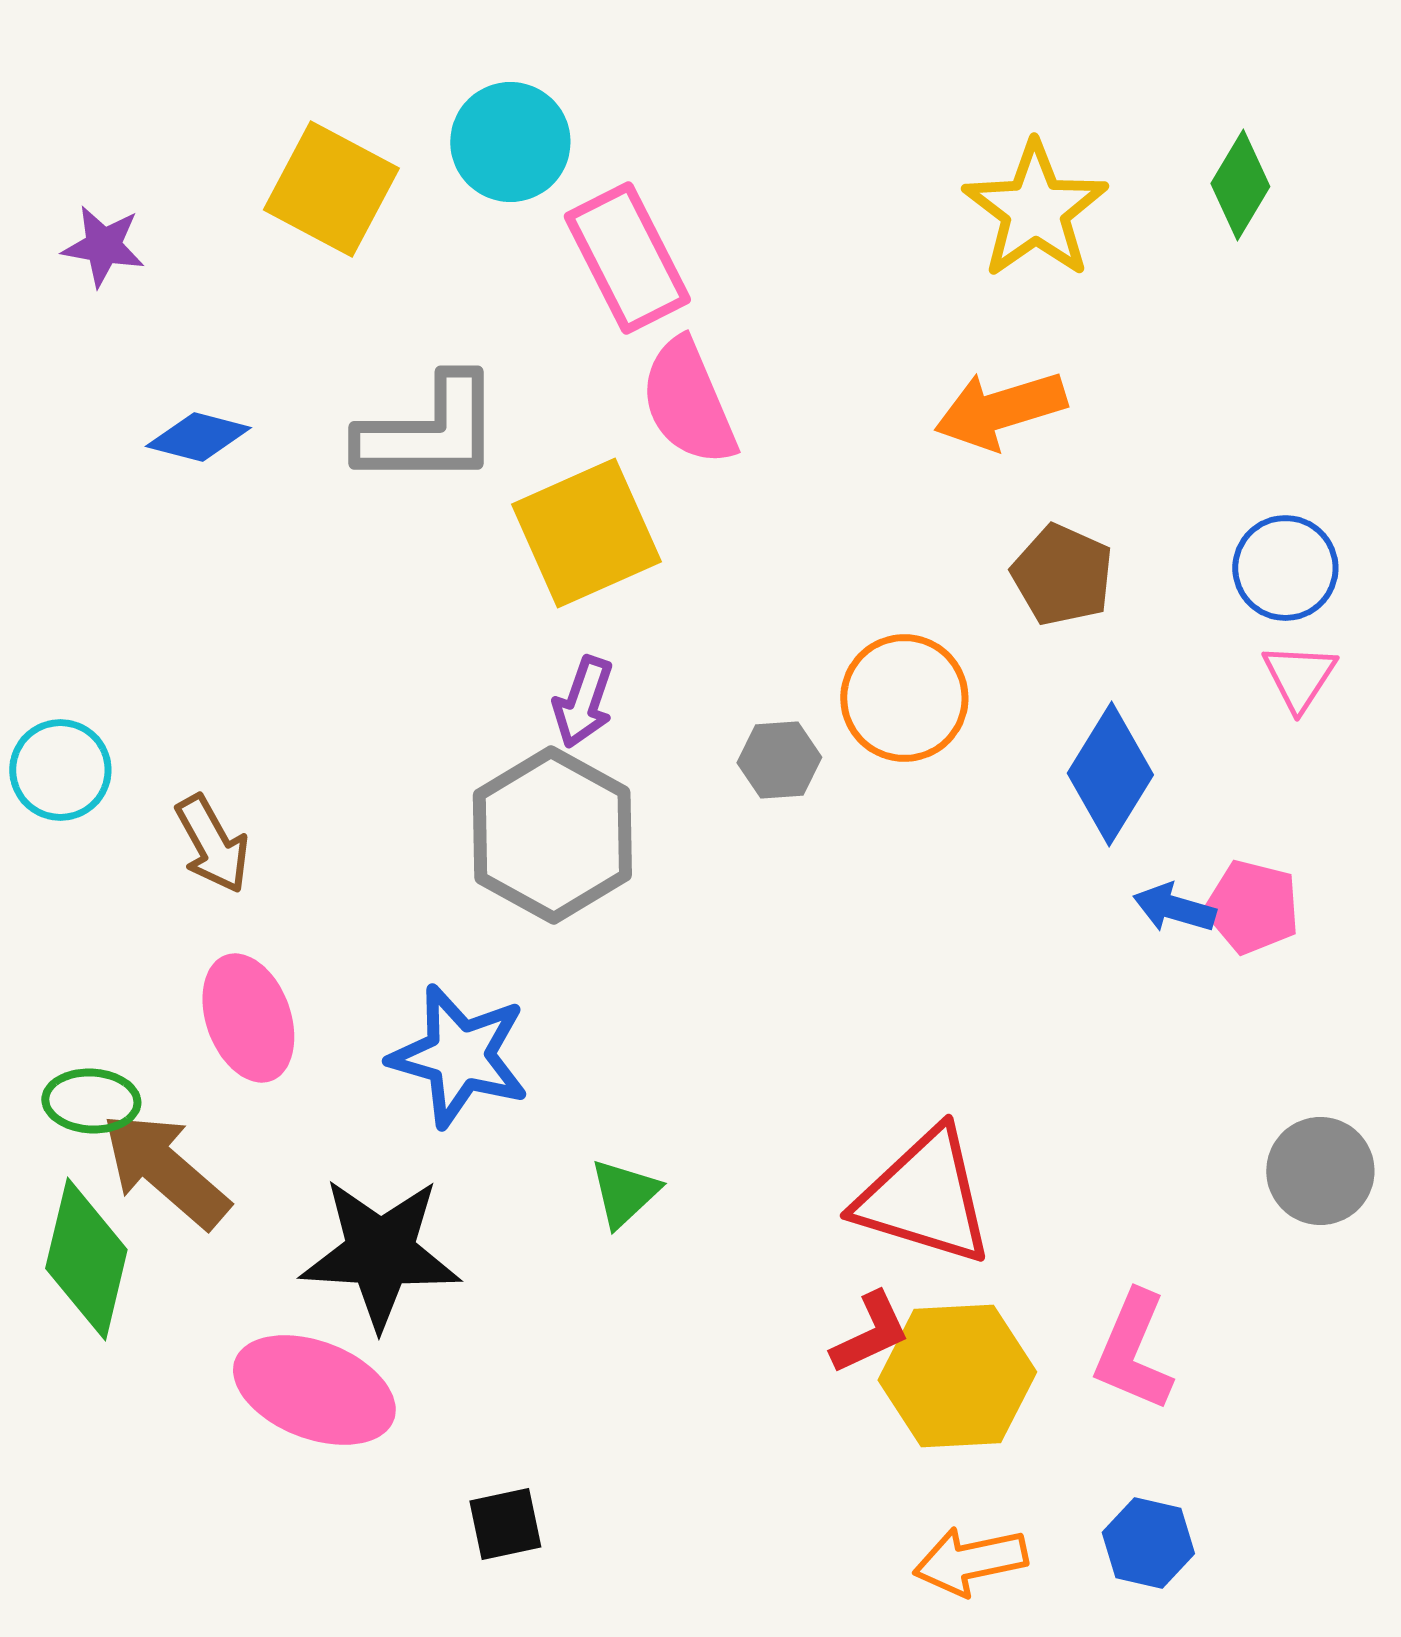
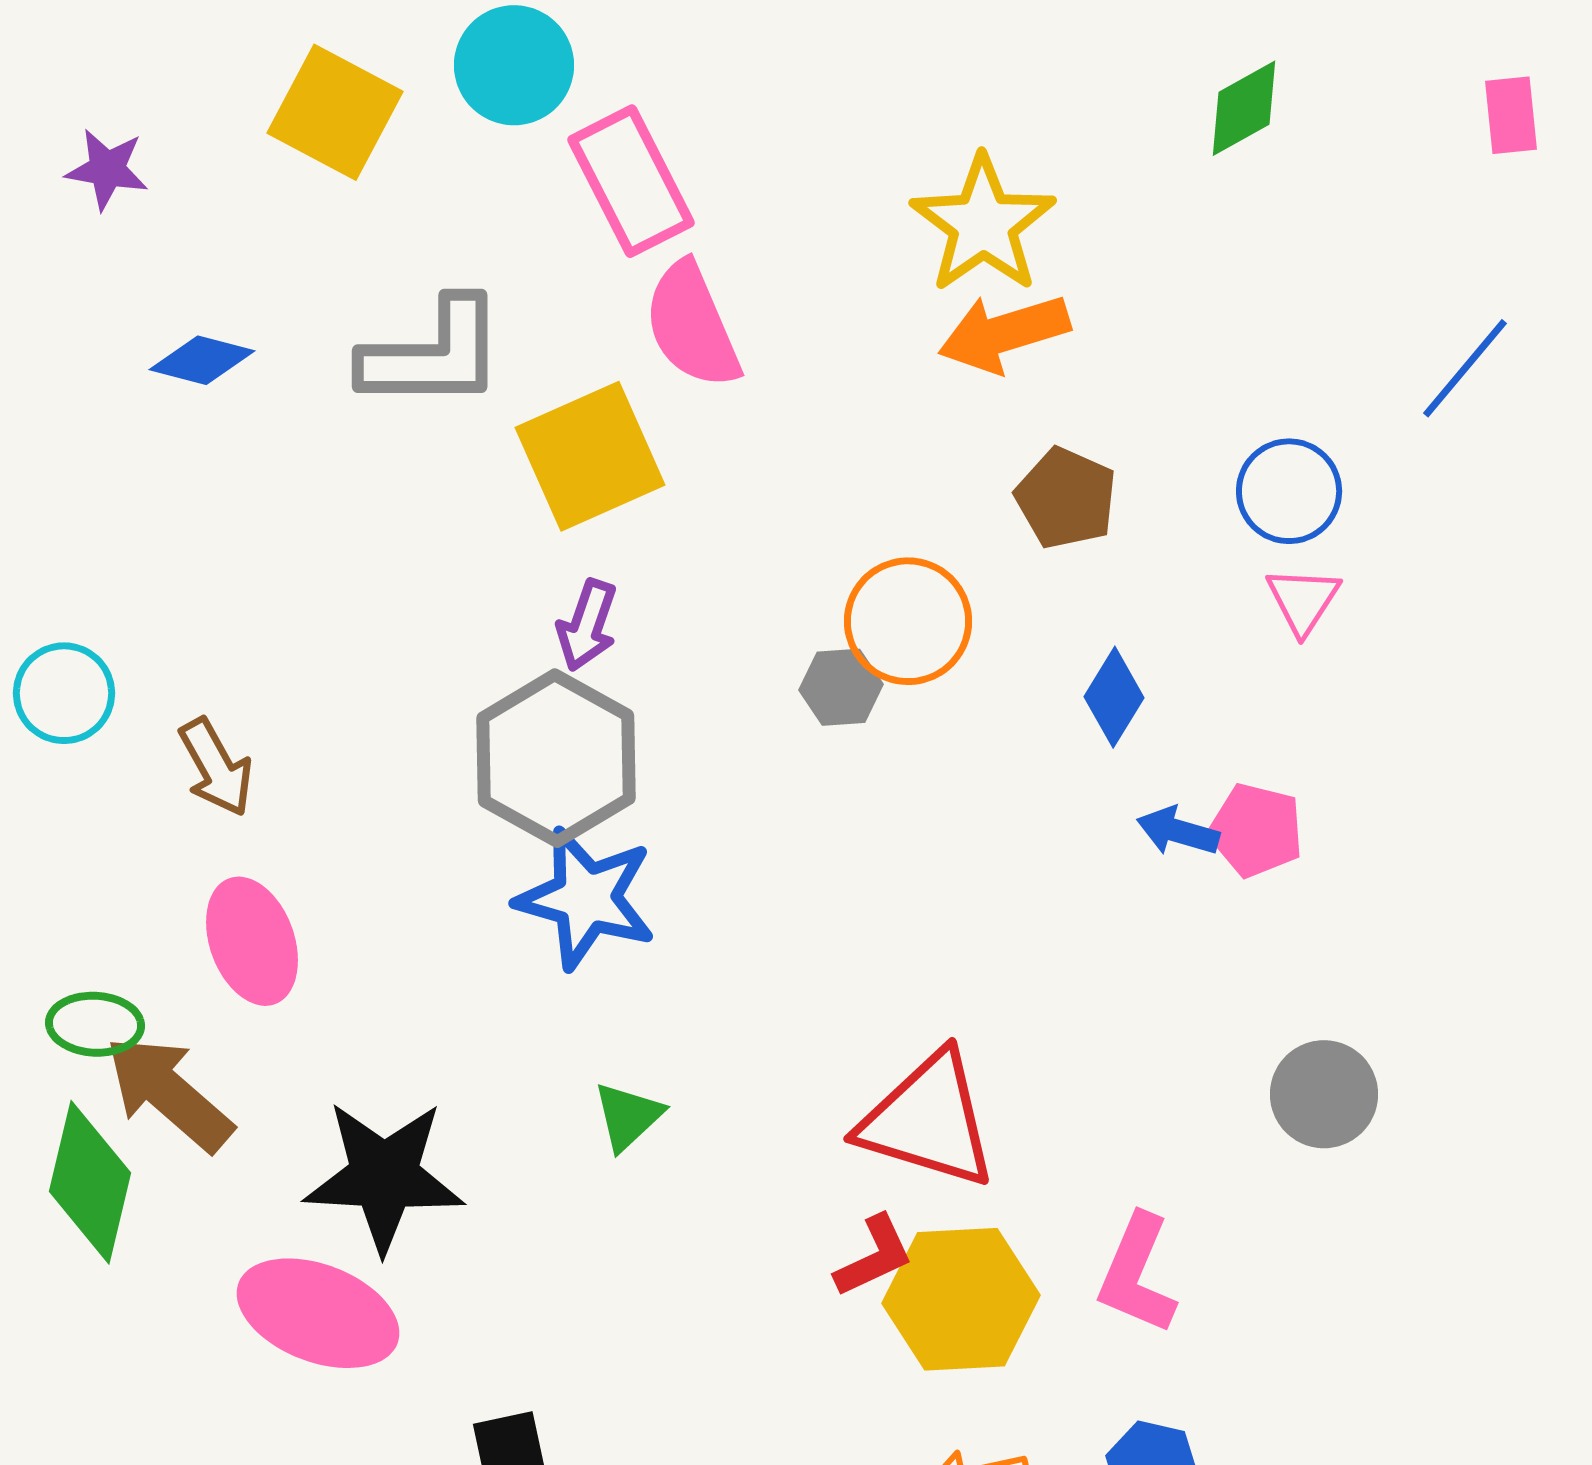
green diamond: (1240, 185) -> (1244, 108), turned 30
yellow star: (1035, 210) -> (983, 224), moved
gray hexagon: (779, 760) -> (841, 687), moved
blue diamond: (1110, 774) -> (1114, 697), size x0.7
blue star: (459, 1056) -> (586, 898), moved

